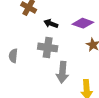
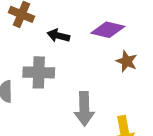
gray cross: (48, 47) -> (39, 72), moved

